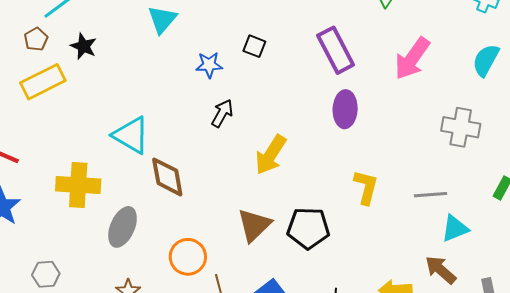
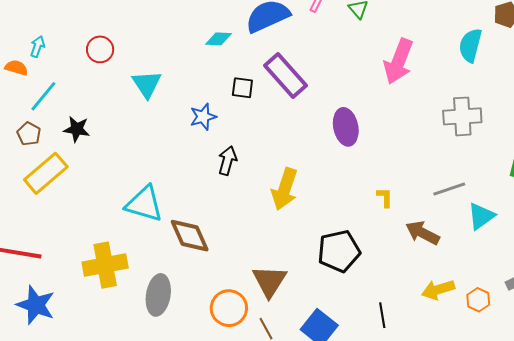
purple rectangle: (336, 50) -> (285, 75), moved
yellow L-shape: (366, 187) -> (385, 197), size x0.6
brown triangle: (254, 225) -> (269, 281), moved
brown arrow: (441, 270) -> (422, 233), moved

